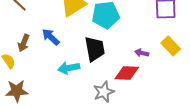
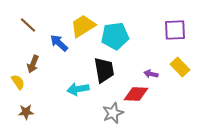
blue arrow: (51, 37) -> (59, 43), moved
brown star: (17, 91) -> (26, 112), size x0.7

